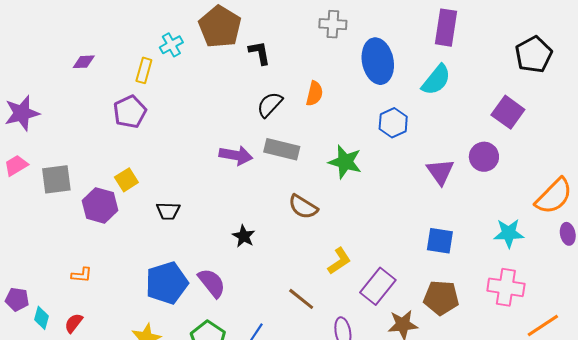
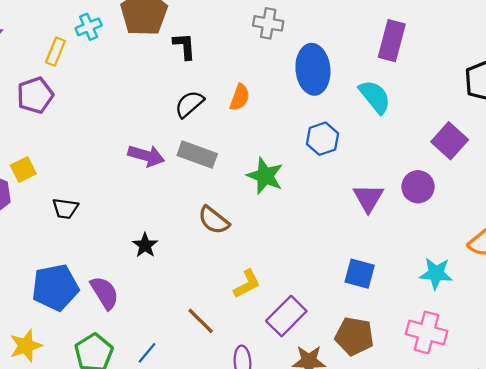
cyan semicircle: (436, 80) -> (375, 97), turned -84

